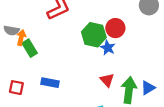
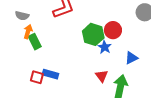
gray semicircle: (12, 30) -> (22, 16), moved
red square: (16, 88) -> (37, 77), moved
blue triangle: (148, 88) -> (131, 58), moved

